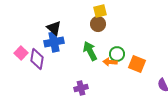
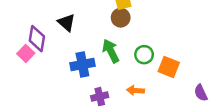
blue cross: (54, 42) -> (82, 64), moved
purple diamond: (37, 59) -> (37, 39), moved
orange arrow: (110, 62) -> (135, 90), moved

